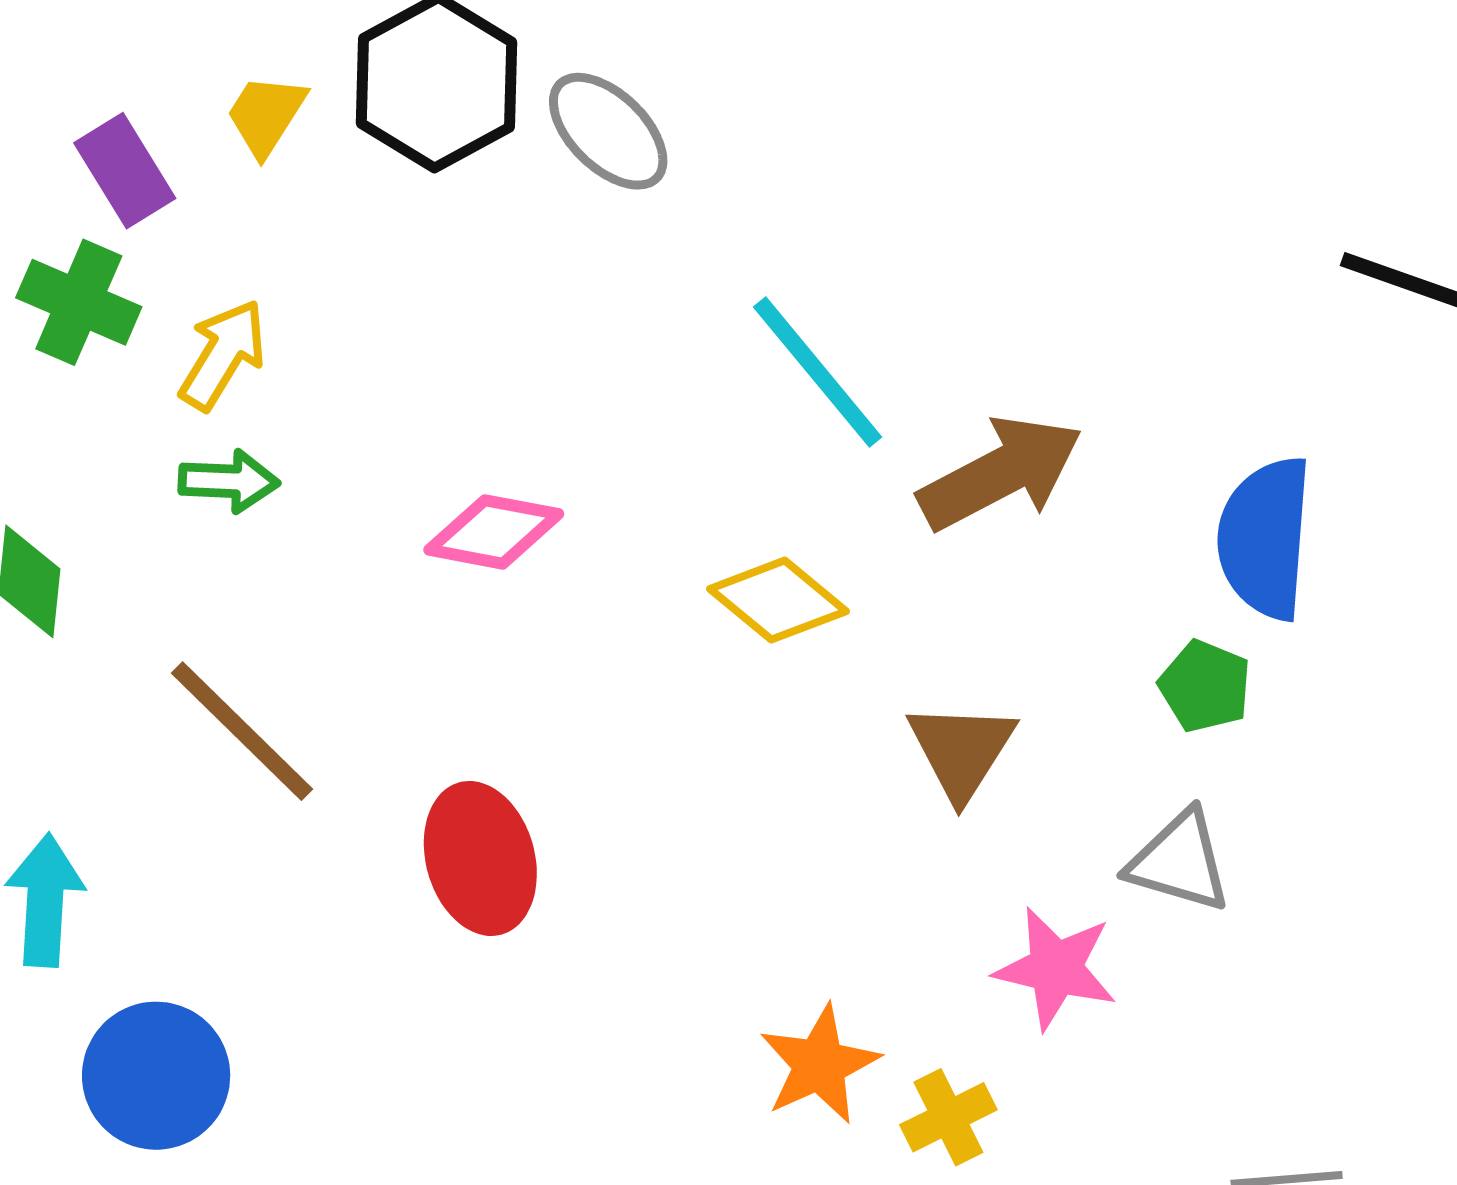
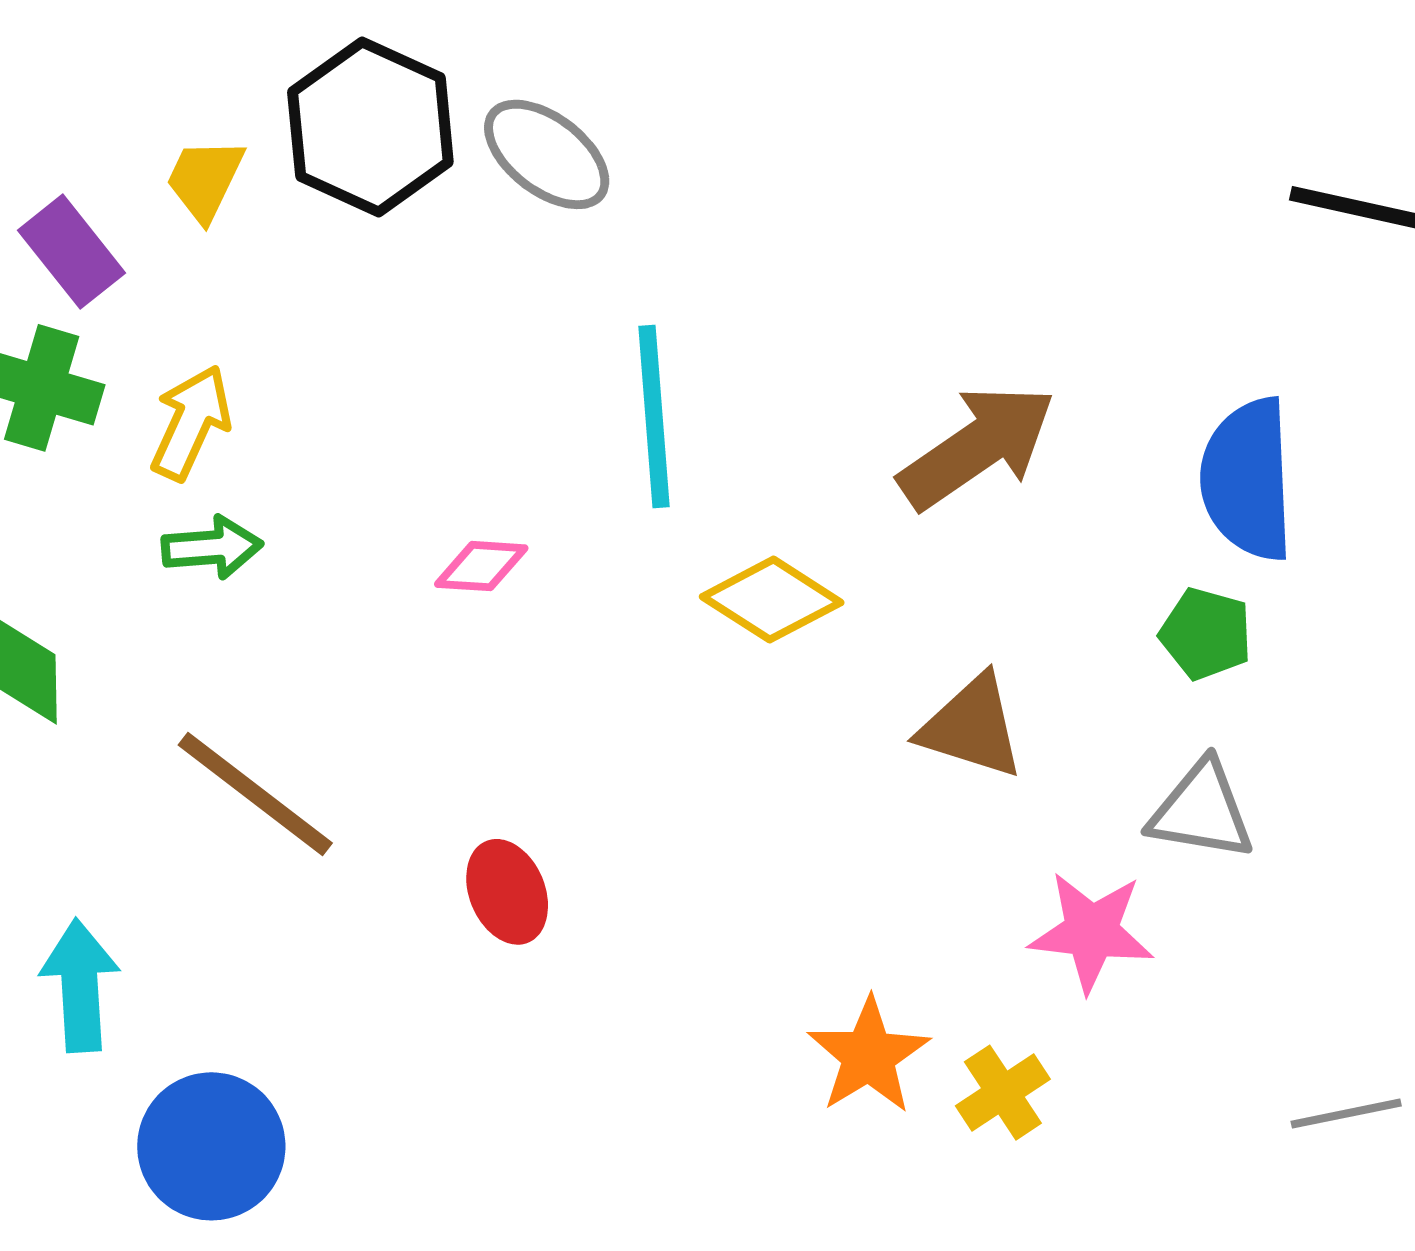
cyan line: (818, 372) -> (654, 417), moved, turned 42
pink diamond: (494, 532) -> (481, 566), size x0.7
brown triangle: (961, 750) -> (972, 727), turned -38
red ellipse: (480, 858) -> (507, 892), size x0.7

